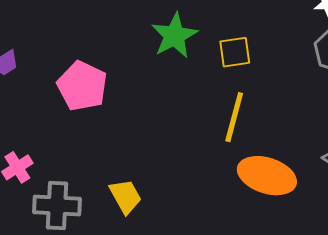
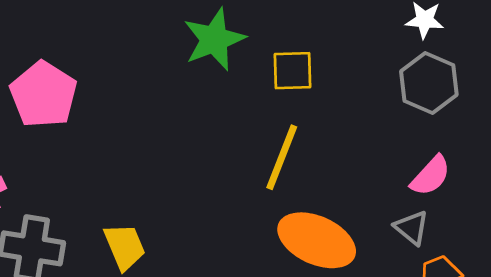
pink pentagon: (82, 86) -> (43, 94), moved

